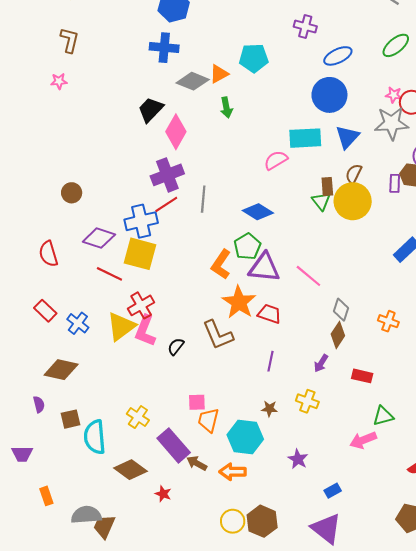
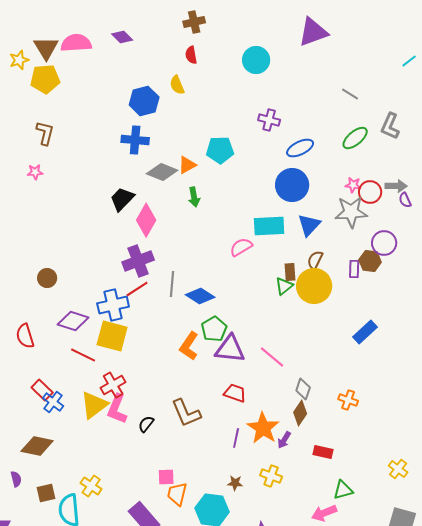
green triangle: (321, 201) -> (284, 286), turned 30
blue diamond: (258, 212) -> (200, 296), moved
orange star: (239, 302) -> (263, 428), moved
red rectangle: (45, 311) -> (42, 390), moved
yellow cross: (138, 417) -> (91, 486), moved

